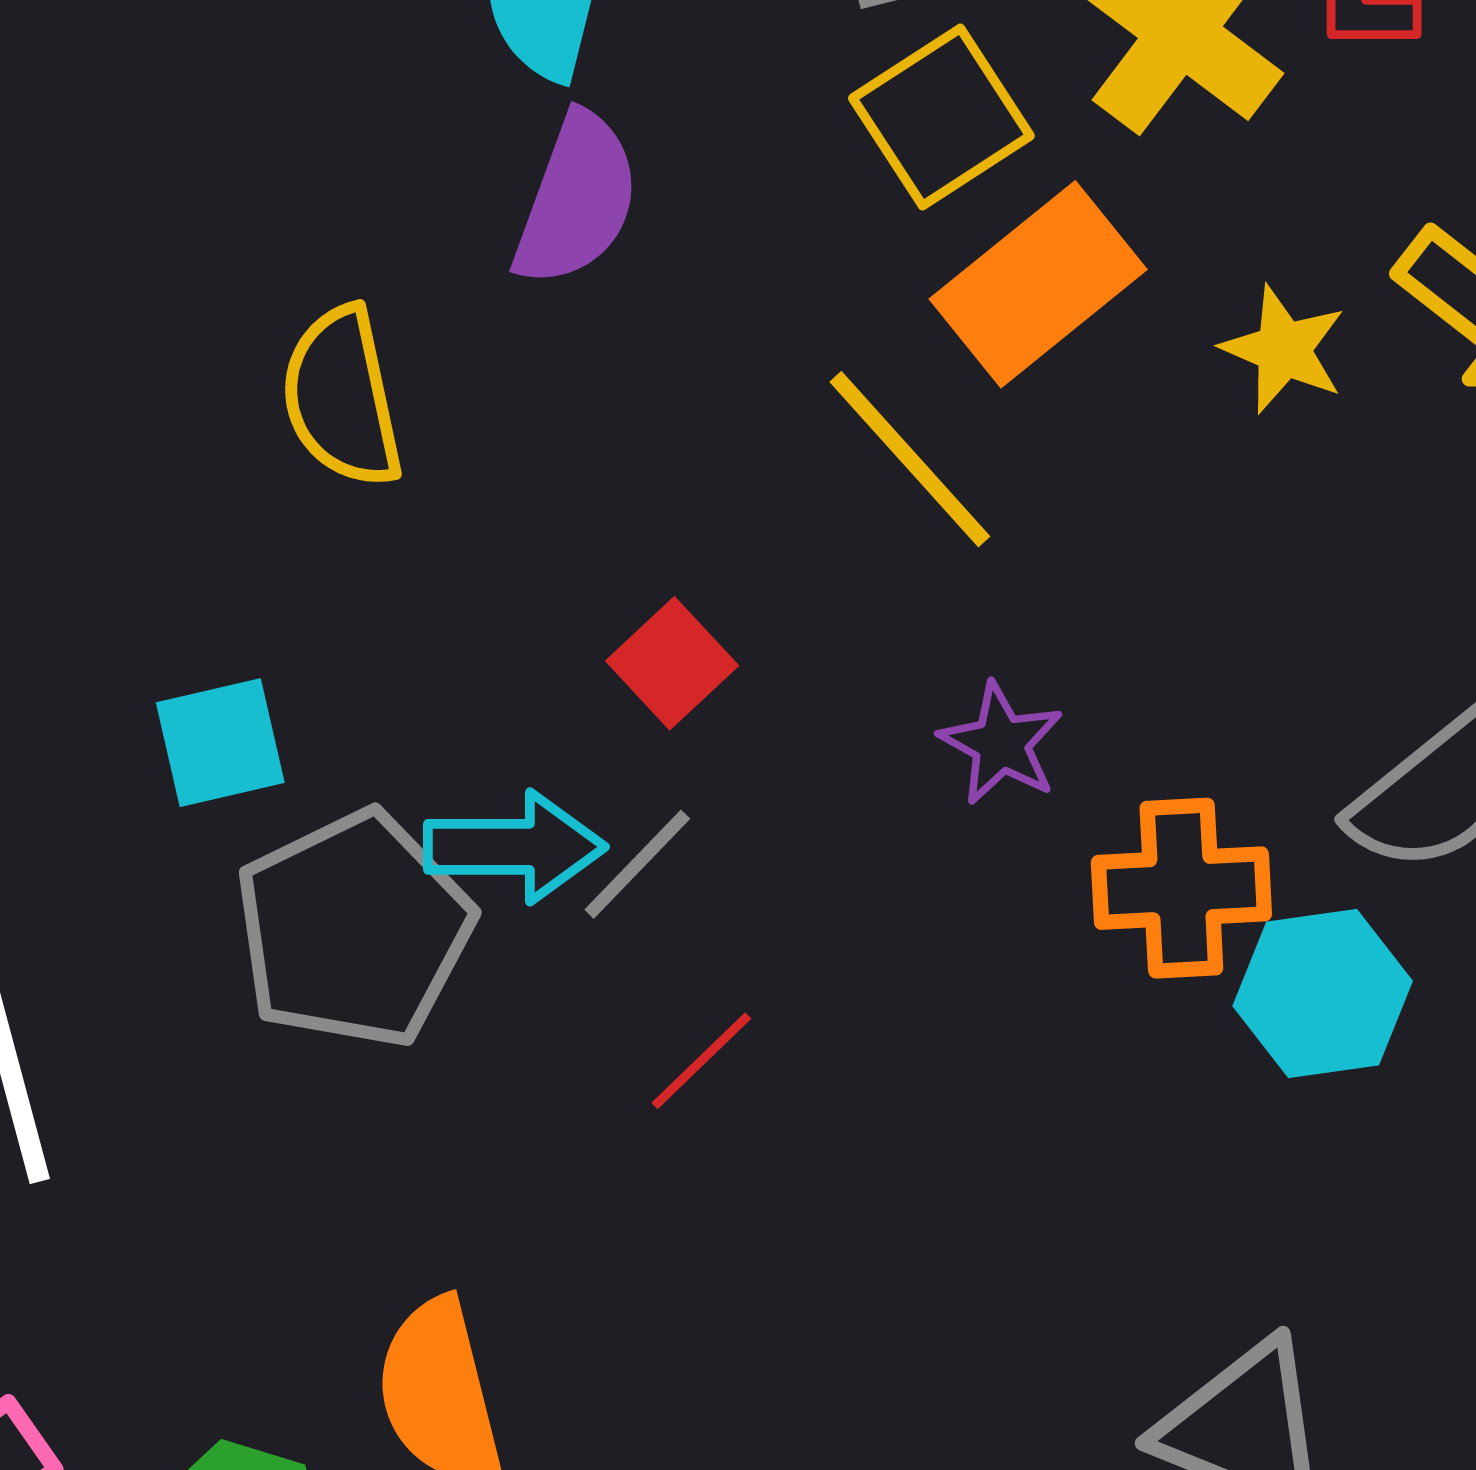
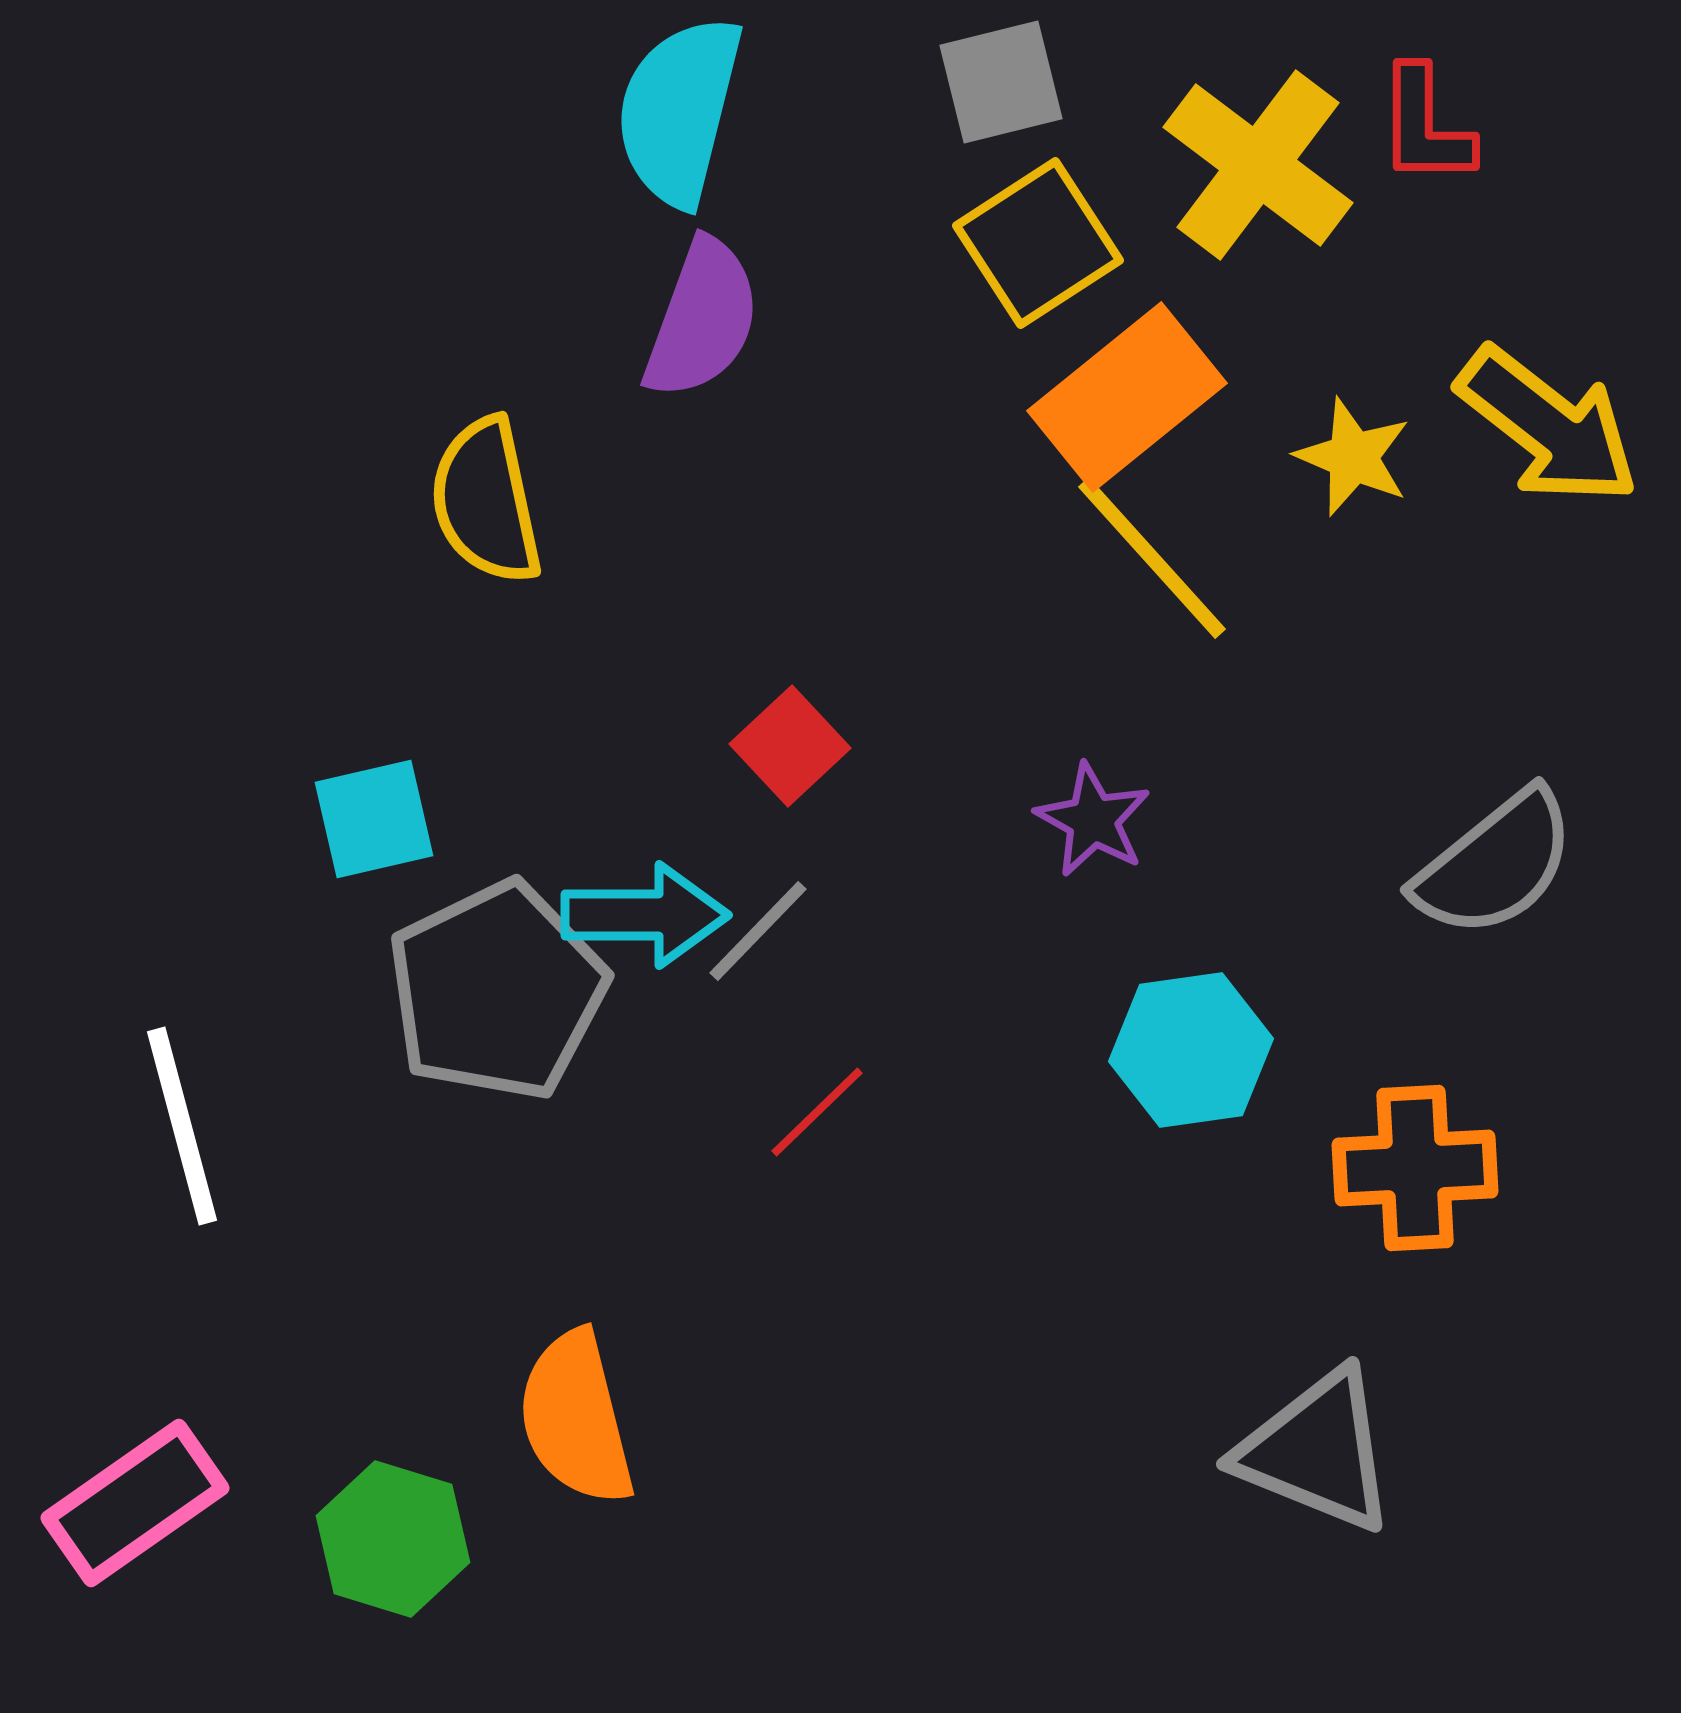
yellow line: (910, 459) -> (1152, 558), moved
orange cross: (1181, 888) -> (1415, 1168), moved
cyan hexagon: (1323, 993) -> (1191, 1050), moved

